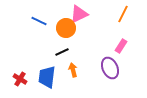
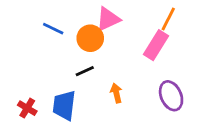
pink rectangle: (121, 46) -> (156, 45), moved, size x1.5
purple ellipse: (110, 68) -> (171, 96), moved
orange arrow: (73, 70) -> (116, 93), moved

